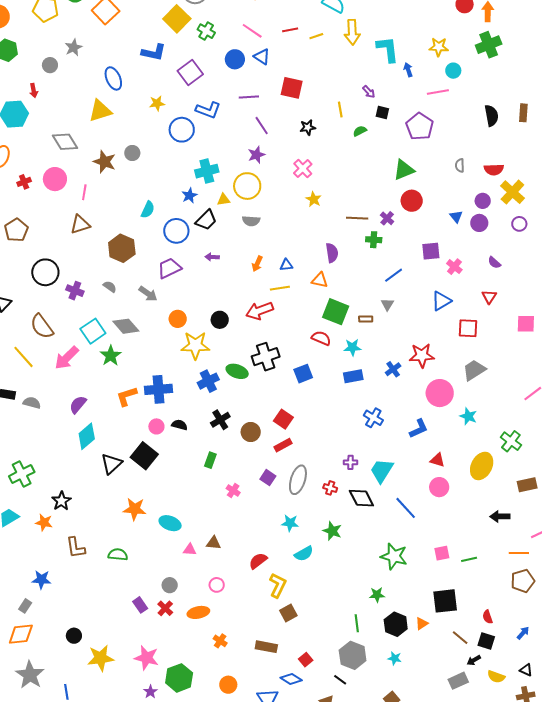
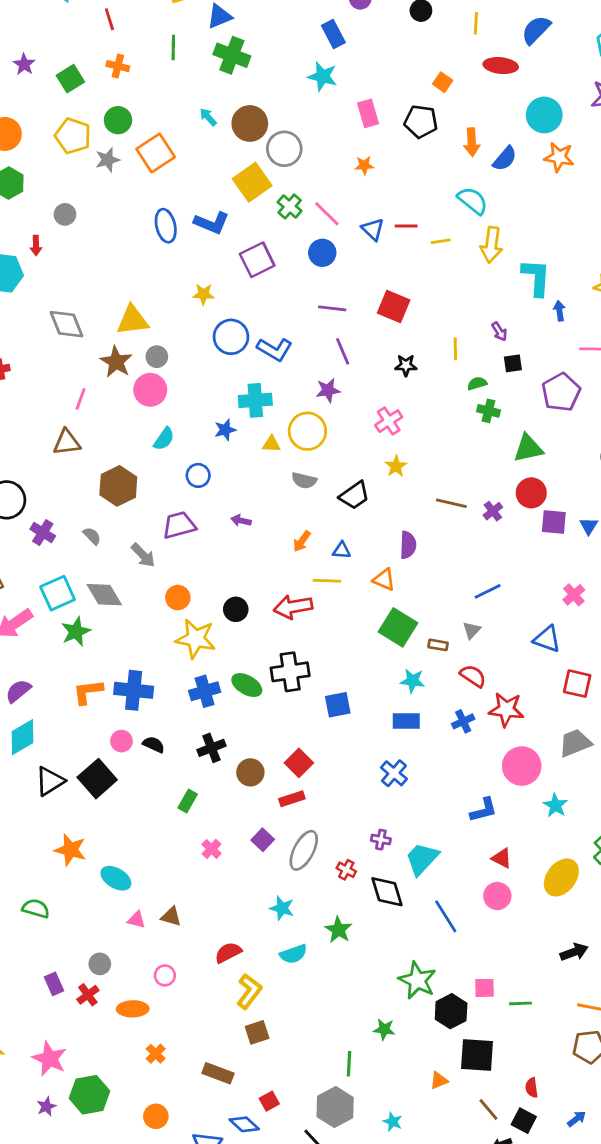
pink line: (252, 31) -> (327, 214), moved
gray star: (74, 48) -> (108, 160), moved
blue triangle: (262, 57) -> (373, 229), moved
blue ellipse: (113, 78) -> (166, 226), moved
blue L-shape: (208, 110) -> (275, 349), moved
yellow triangle: (100, 111) -> (133, 320), moved
black square: (382, 112) -> (513, 363), turned -32
pink circle: (55, 179) -> (150, 390), moved
black trapezoid: (206, 220) -> (354, 495), moved
blue circle: (176, 231) -> (198, 475), size x0.7
green cross: (374, 240) -> (488, 411), moved
purple square: (431, 251) -> (554, 522), moved
blue triangle: (441, 301) -> (547, 639), turned 40
red semicircle: (321, 338) -> (473, 676), moved
blue cross: (373, 418) -> (394, 773), moved
black arrow: (500, 517) -> (574, 952), turned 150
black hexagon: (396, 624) -> (451, 1011), moved

